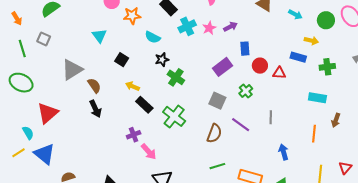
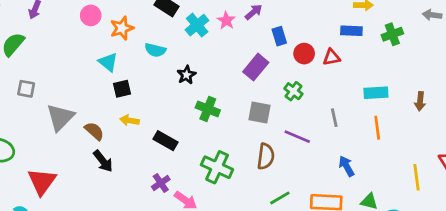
cyan triangle: (99, 36) -> (108, 62), moved
gray square: (44, 39) -> (26, 89), moved
black square: (122, 60) -> (122, 89), turned -32
black star: (162, 60) -> (186, 75), moved
green cross: (176, 77) -> (208, 109), moved
yellow arrow: (132, 86) -> (129, 120), moved
cyan rectangle: (317, 98) -> (376, 93), moved
green cross: (174, 116) -> (217, 167), moved
orange line: (314, 134) -> (377, 128), moved
blue arrow: (284, 152) -> (346, 166), moved

